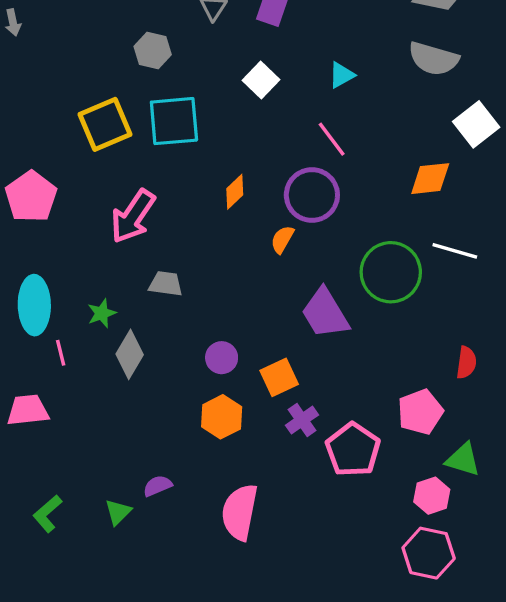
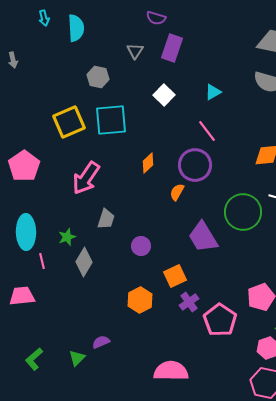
gray trapezoid: (166, 284) -> (106, 219), turned 100
purple circle: (222, 358) -> (141, 246), moved
pink semicircle: (240, 512) -> (171, 371), moved, turned 80

